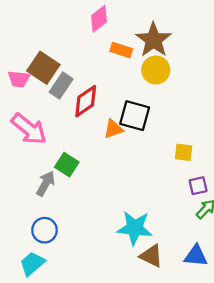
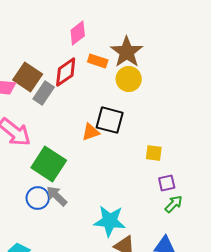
red diamond: (86, 101) -> (66, 72), moved
green square: (67, 165) -> (49, 164), size x1.6
gray arrow: (46, 183) -> (57, 196), moved, turned -75
blue circle: (44, 230) -> (38, 198), moved

